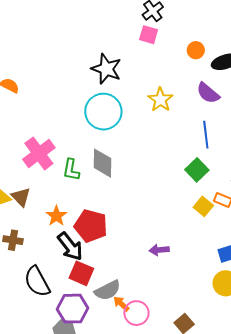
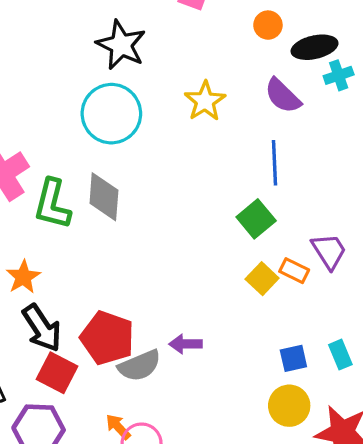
green L-shape: (71, 170) -> (52, 204), size x1.4
red pentagon: (91, 226) -> (107, 338), moved
gray semicircle: (108, 290) -> (140, 366), moved

